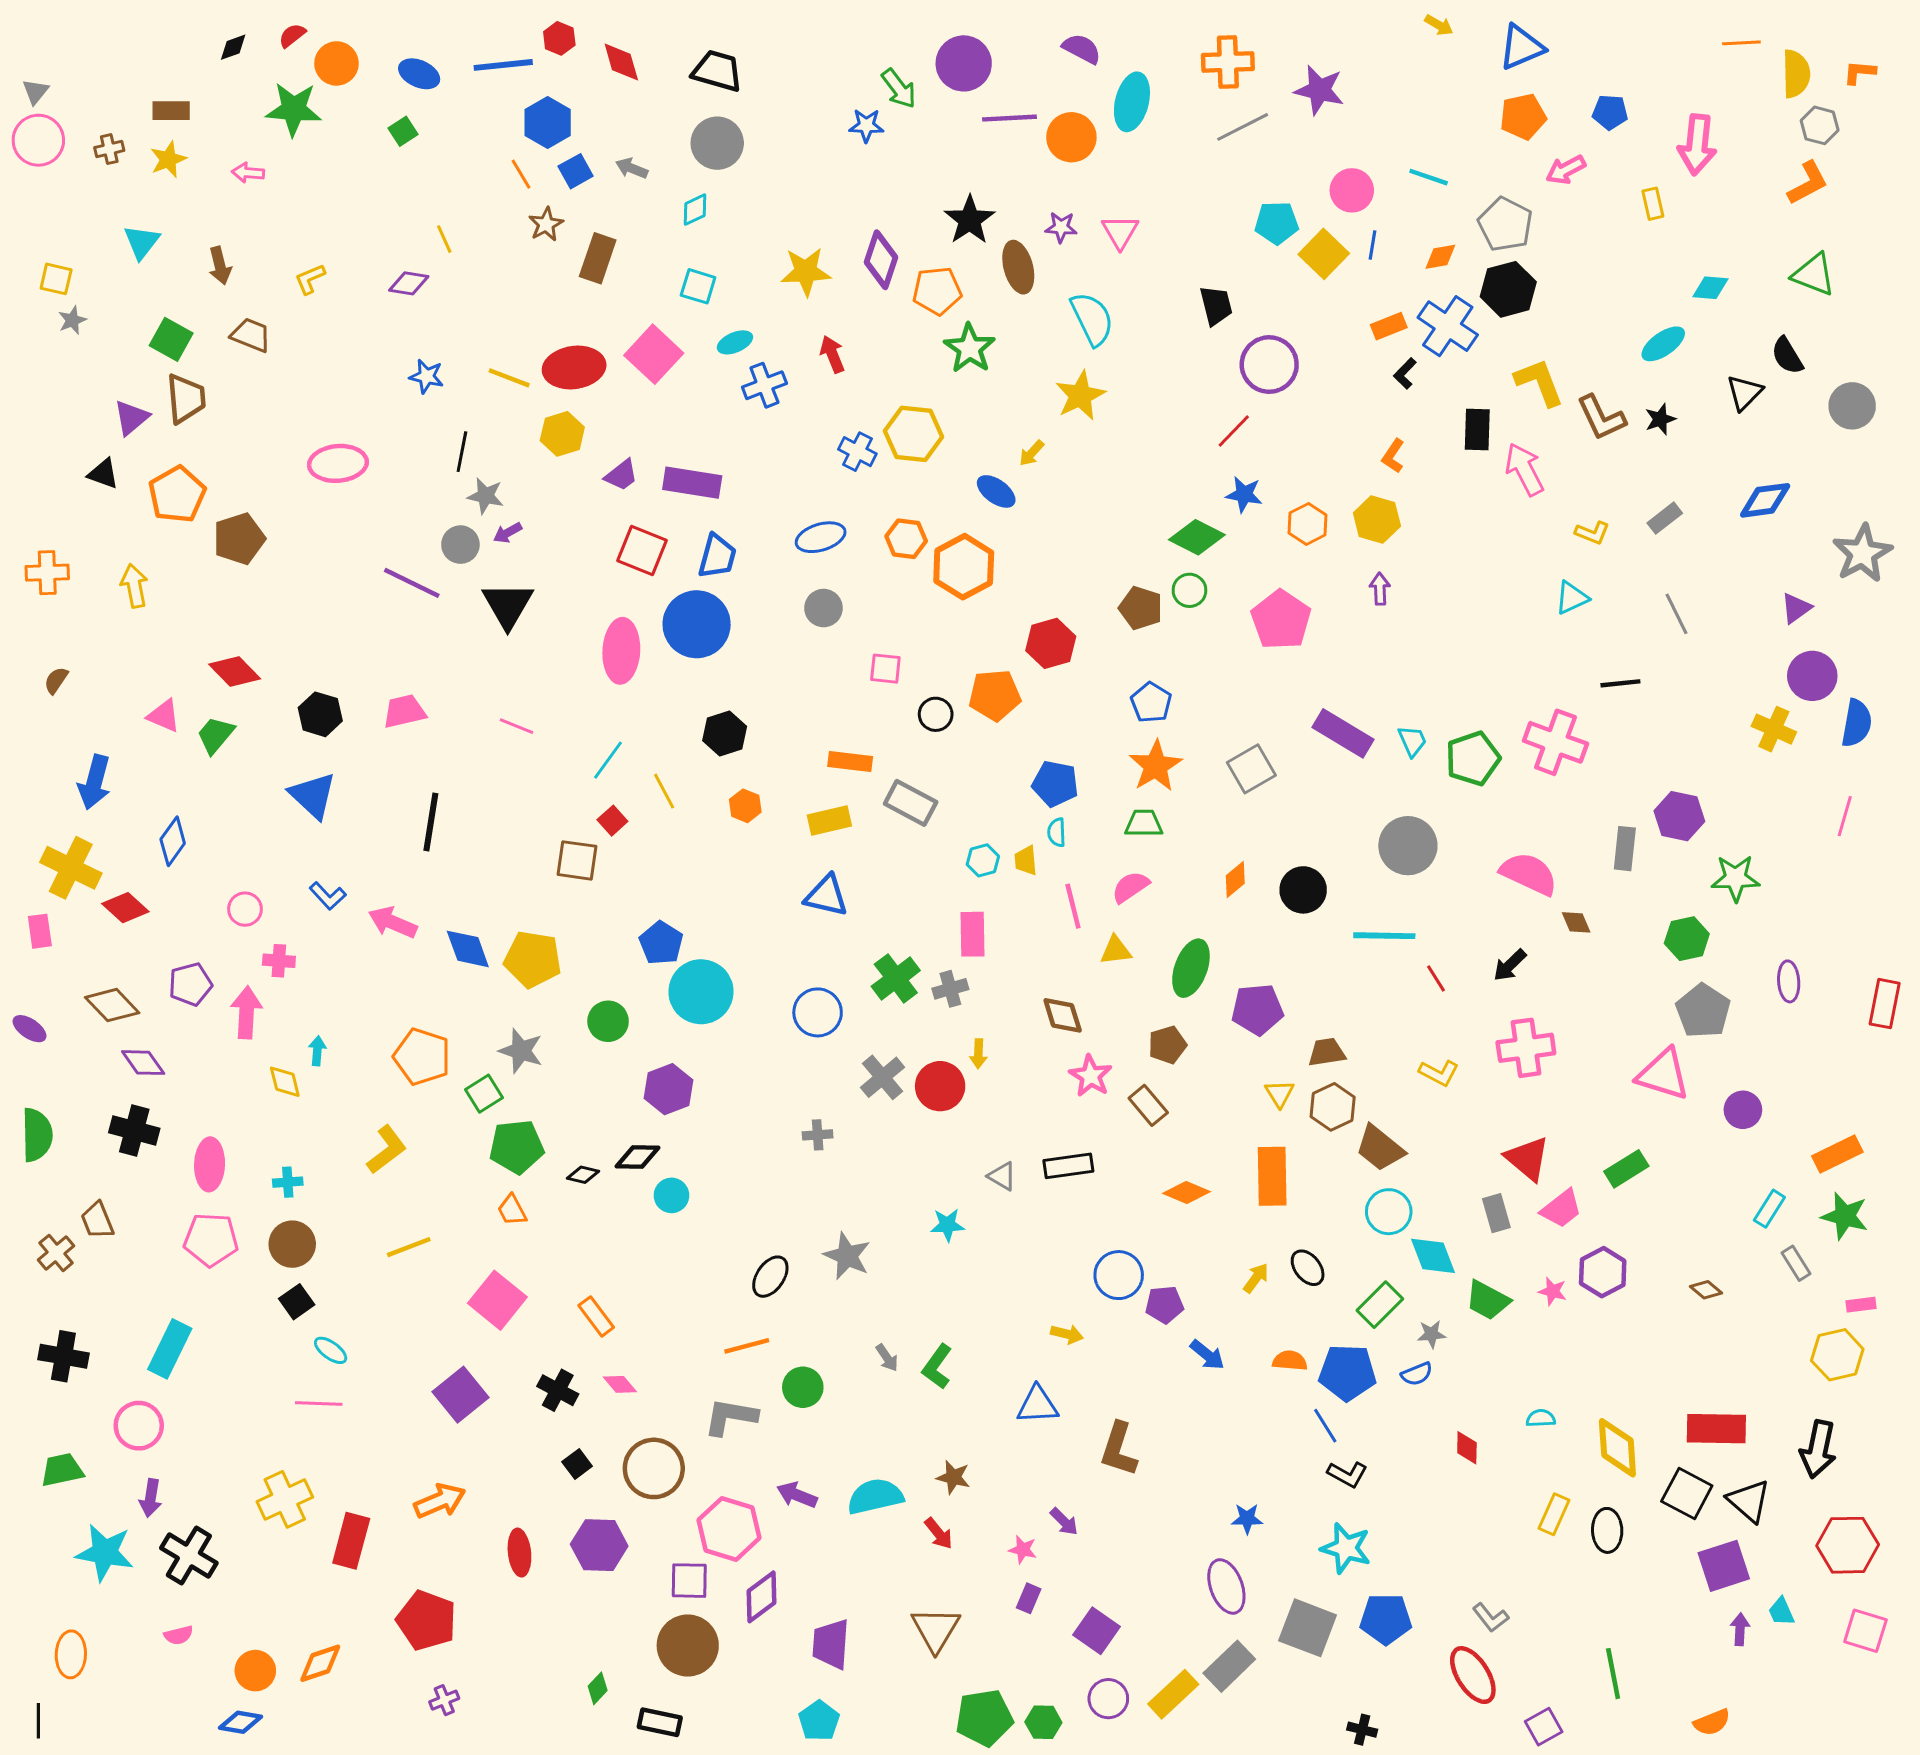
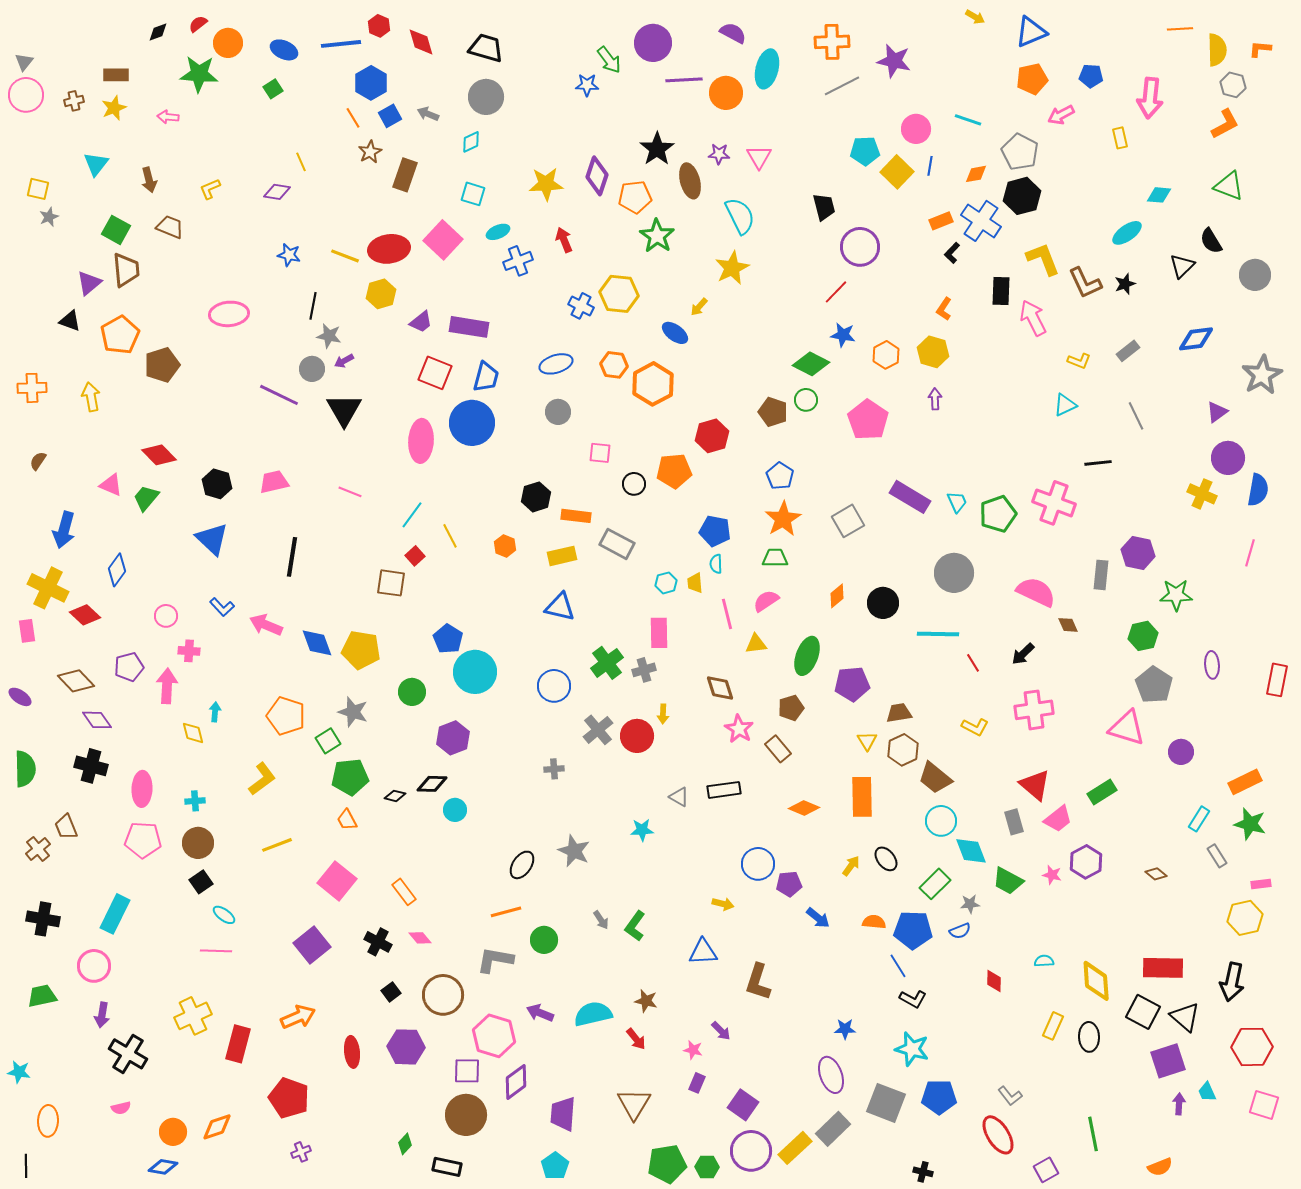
black hexagon: (725, 733) -> (536, 497), moved
cyan star: (105, 1553) -> (19, 1072), moved, size x0.6
purple circle: (1108, 1699) -> (751, 1151), size x1.5

